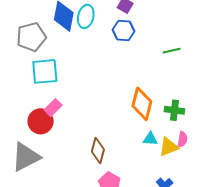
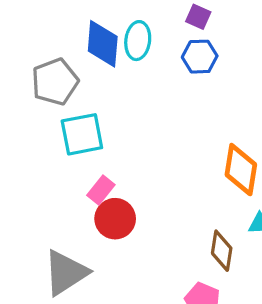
red circle: (41, 121) -> (115, 219), moved
brown diamond: (98, 150) -> (222, 251), moved

